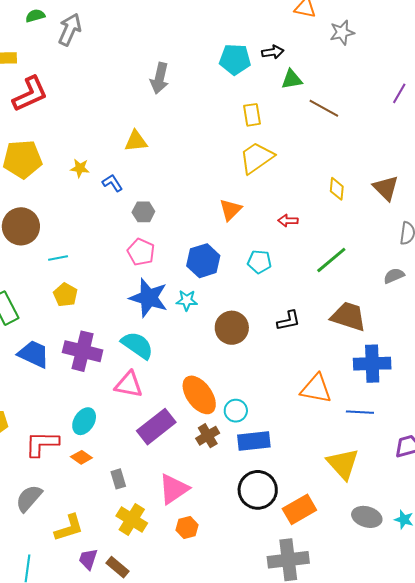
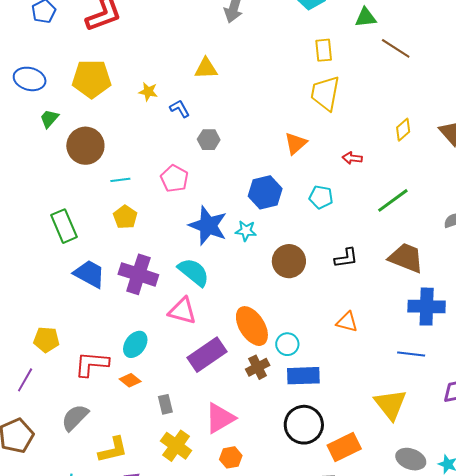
yellow trapezoid: (257, 158) -> (325, 93), turned -48
yellow diamond: (337, 189) -> (403, 130), turned 40
pink pentagon: (141, 252) -> (174, 179), moved
orange triangle: (316, 389) -> (347, 322), moved, size x0.7

